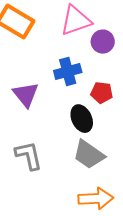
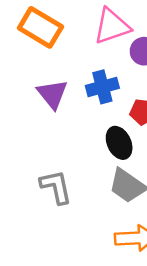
purple triangle: (26, 95) -> (52, 94), moved

